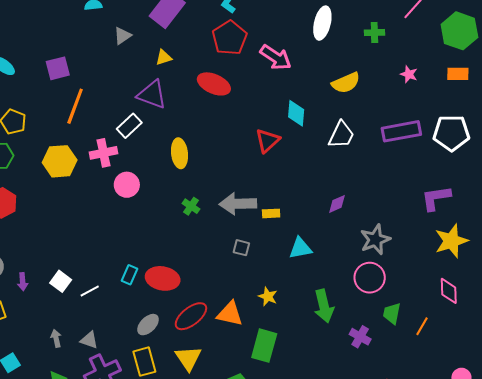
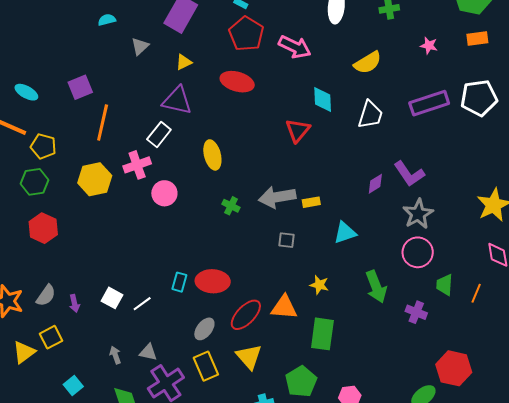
purple L-shape: (436, 198) -> (409, 174), moved, turned -108

